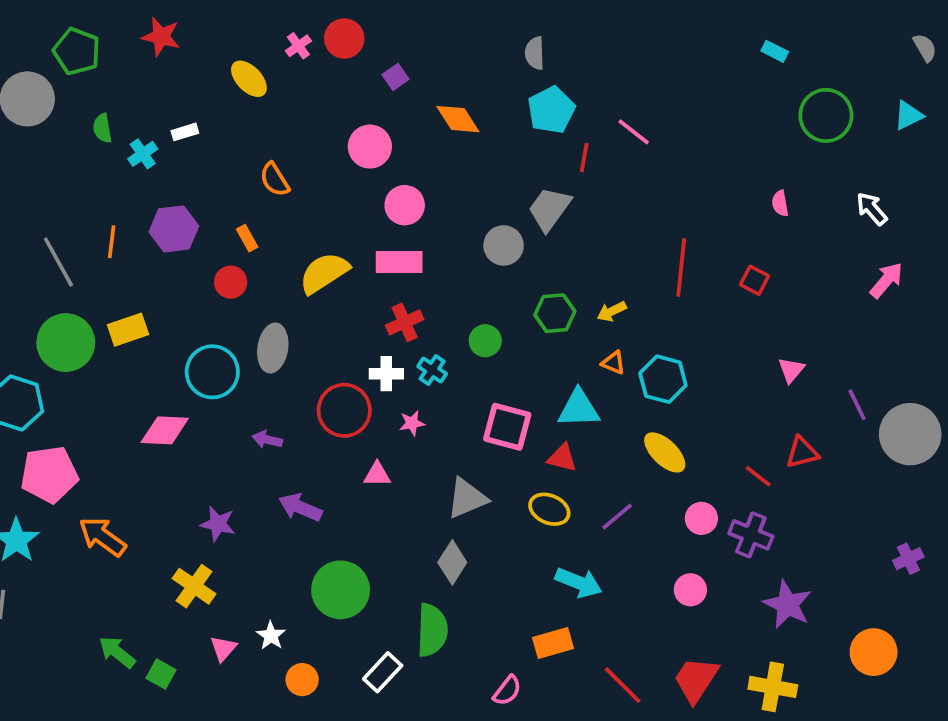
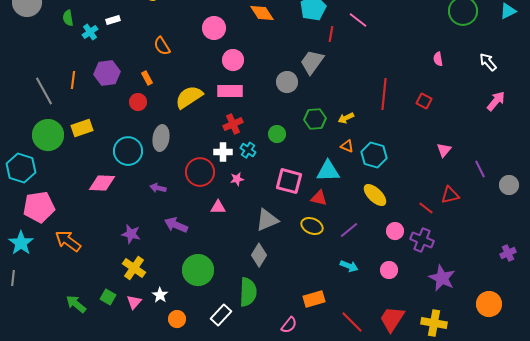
gray circle: (910, 434) -> (509, 185), size x0.6
cyan arrow: (579, 582) -> (349, 266), moved, size x0.7
yellow cross: (194, 586) -> (134, 268), moved
green square: (161, 674) -> (108, 297), moved

